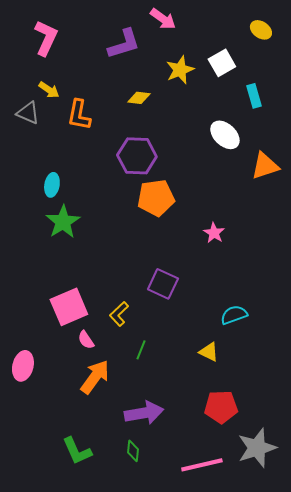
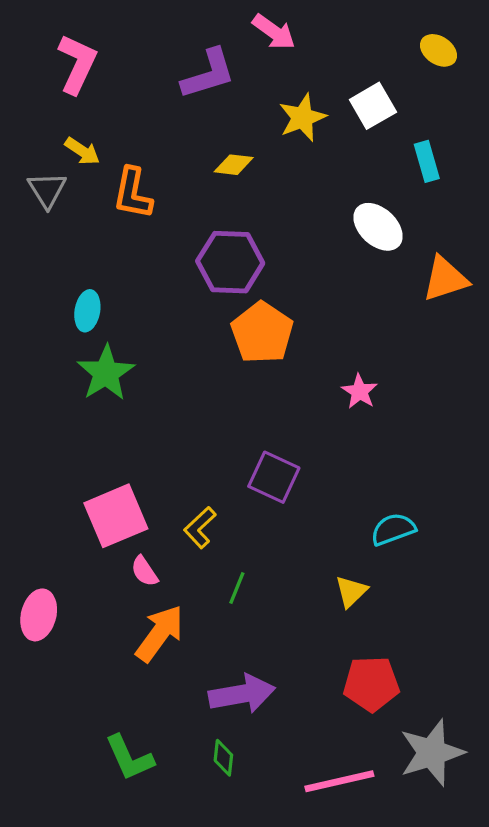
gray triangle: (28, 113) -> (47, 190), turned 35
orange pentagon: (156, 198) -> (262, 333), turned -30
yellow triangle: (209, 352) -> (351, 591), turned 50

